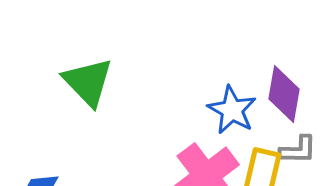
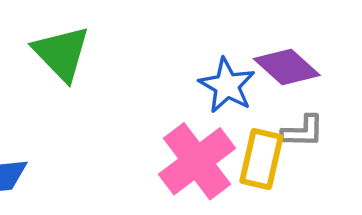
purple diamond: (284, 94) -> (287, 67), turned -58

